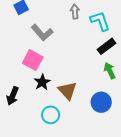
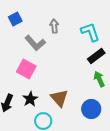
gray arrow: (75, 12) -> (54, 26), moved
black star: (42, 82) -> (30, 99), moved

